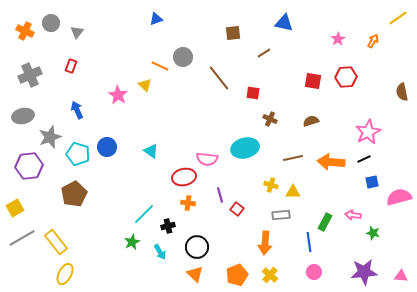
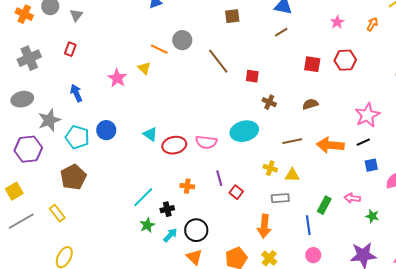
brown line: (264, 53) -> (281, 32), moved
red ellipse: (184, 177) -> (174, 145), moved
yellow rectangle: (56, 242) -> (57, 213), moved, size x0.7
green star: (132, 242) -> (147, 225), moved
cyan arrow: (160, 252) -> (170, 235), moved, turned -105

